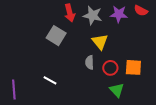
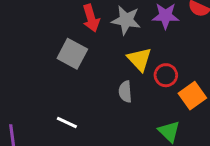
orange square: (133, 67) -> (192, 96), turned -36
red circle: (110, 68) -> (166, 75), moved

